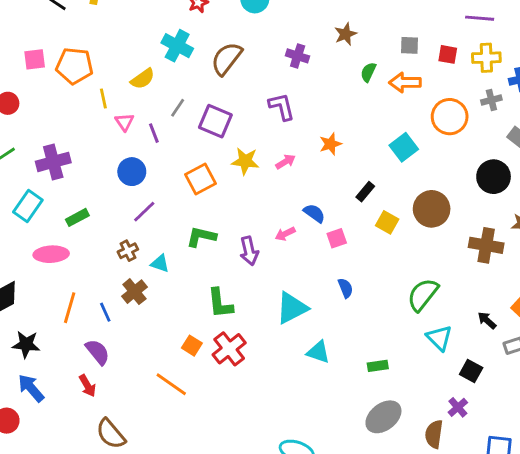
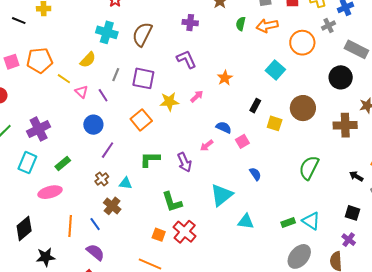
yellow line: (103, 98) -> (64, 79), turned -32
cyan triangle: (439, 338) -> (311, 221), moved

